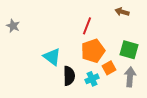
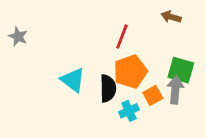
black semicircle: (69, 76) -> (108, 88), moved
gray arrow: (130, 77) -> (175, 90), moved

